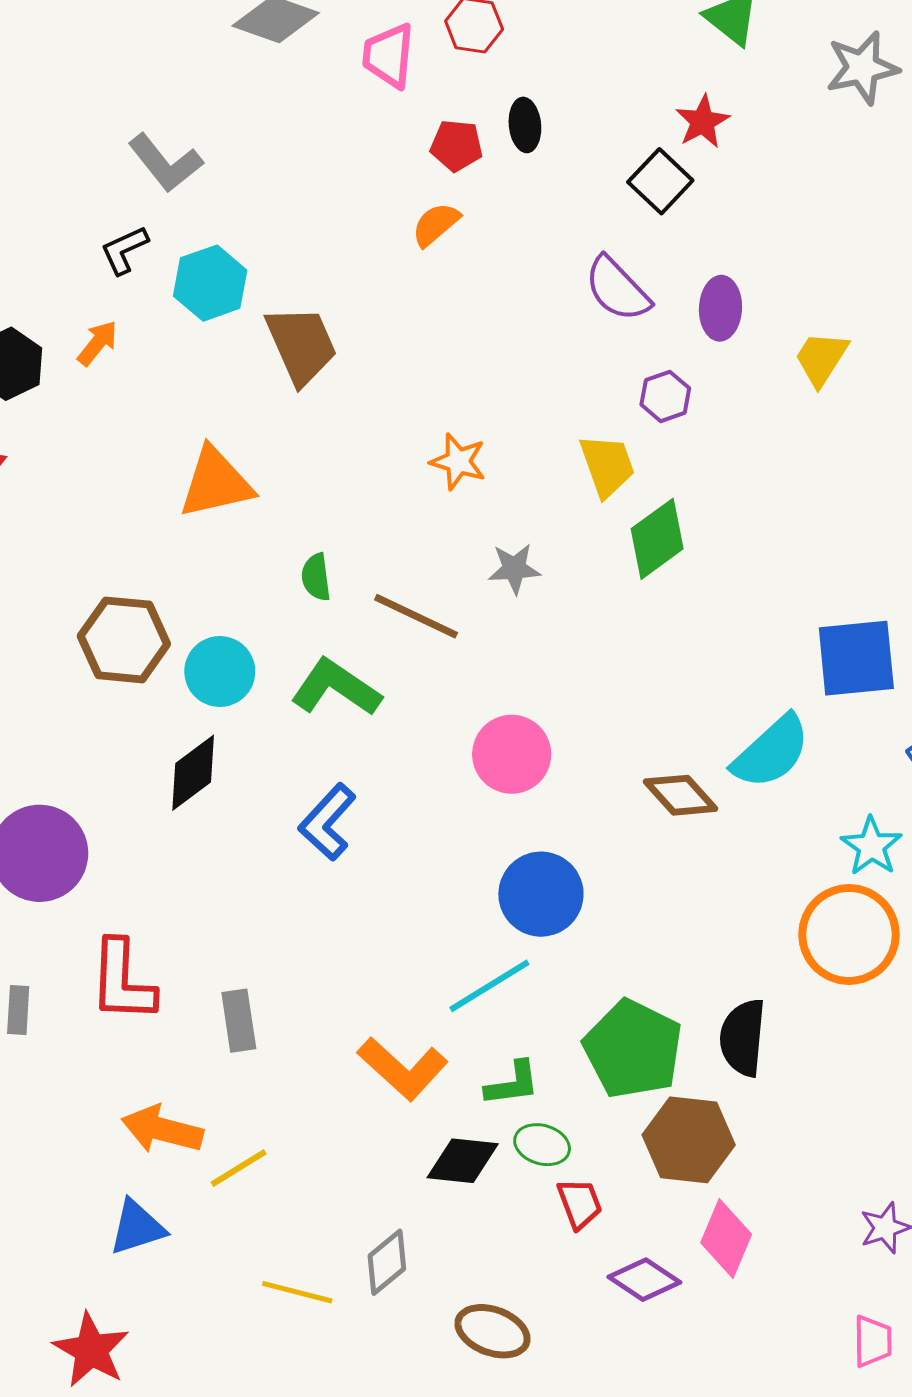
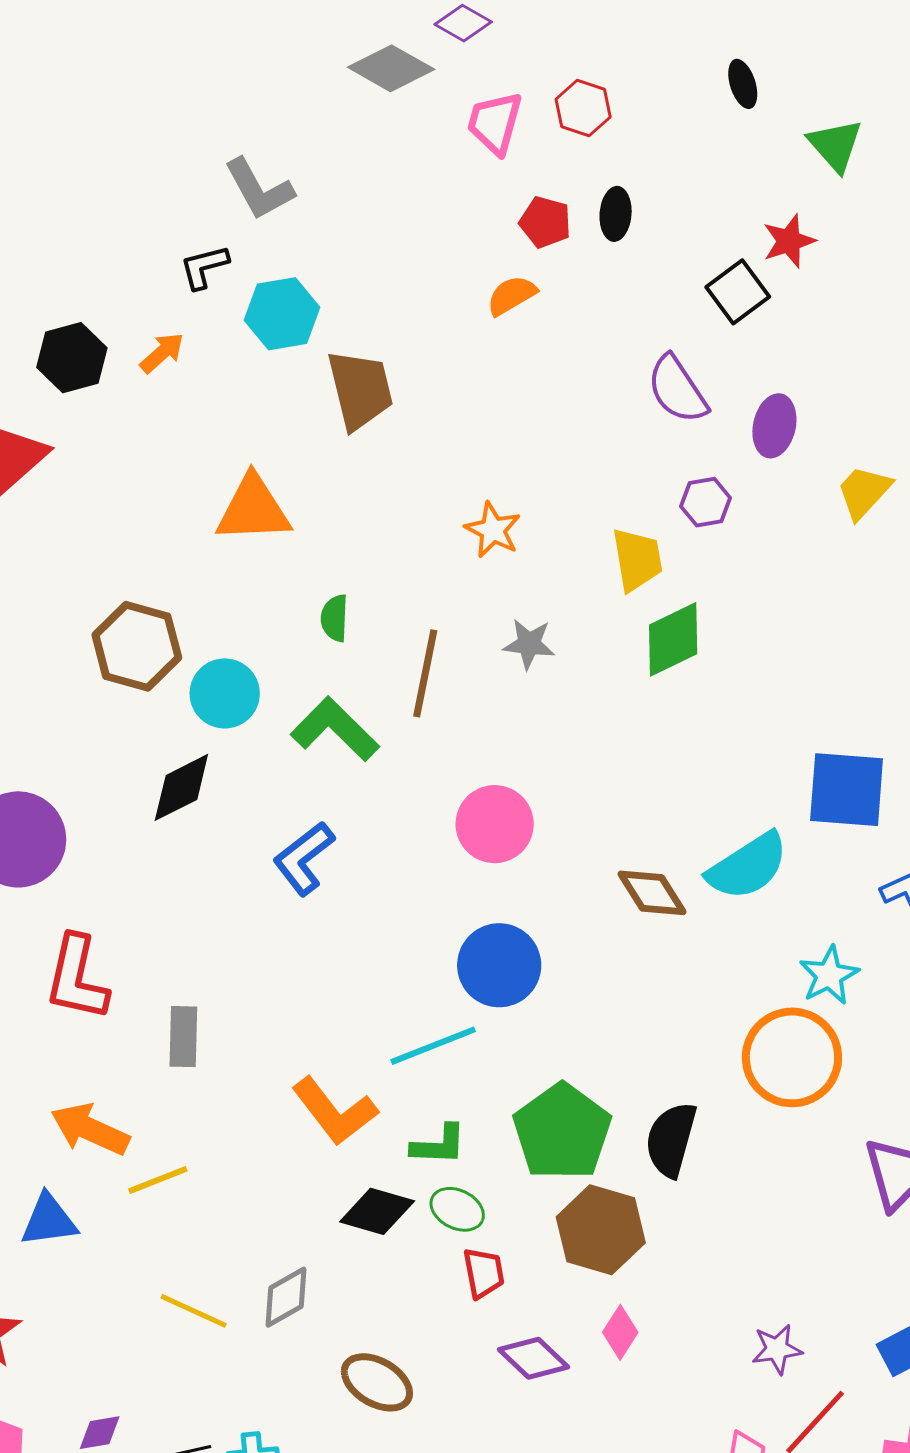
brown line: (416, 616) -> (425, 673), turned 66
pink diamond: (726, 1239) -> (620, 1332), size x0.7

